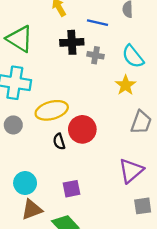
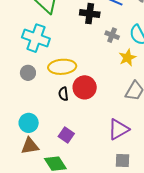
gray cross: (96, 55) -> (112, 35), moved
purple square: (72, 189) -> (66, 135), turned 35

